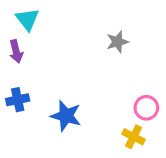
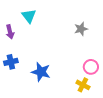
cyan triangle: (27, 19) -> (29, 16), moved
gray star: (117, 42) -> (81, 29), moved

